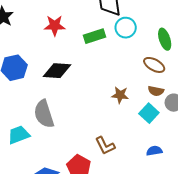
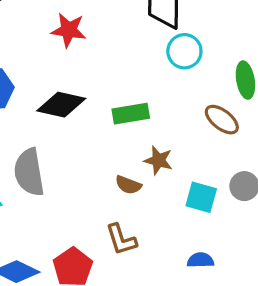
green rectangle: (95, 36) -> (131, 114), moved
brown semicircle: (156, 91) -> (128, 185), moved
cyan square: (149, 113) -> (201, 197), turned -36

